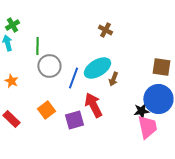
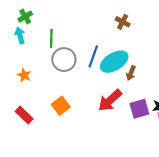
blue line: (73, 78) -> (93, 56), moved
red arrow: (93, 105) -> (110, 100), turned -105
purple square: (74, 120) -> (139, 109), moved

